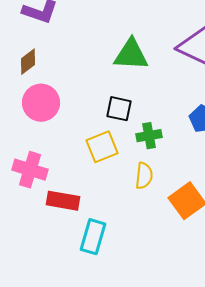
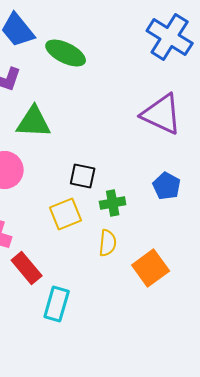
green triangle: (131, 55) -> (34, 122), moved
red rectangle: (63, 201) -> (27, 268), turned 40

